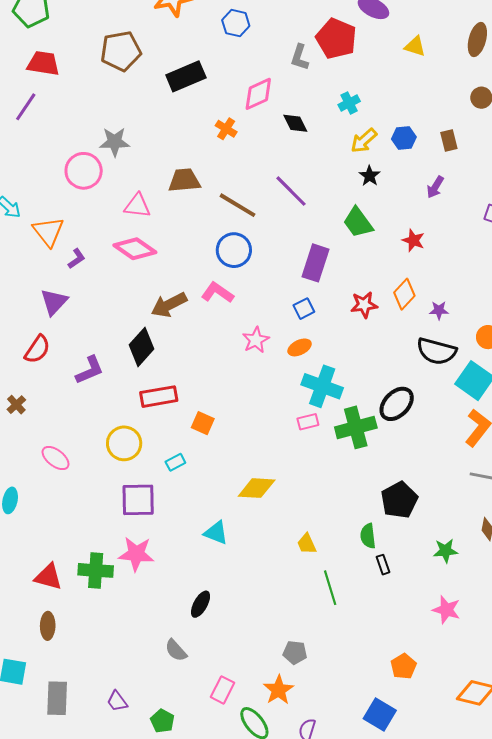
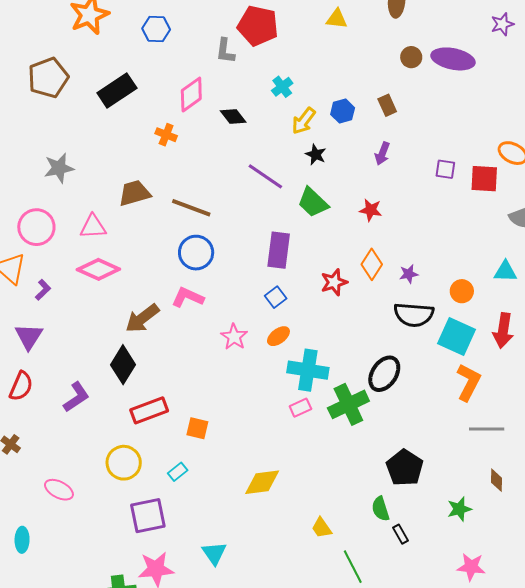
pink circle: (84, 171) -> (36, 227), moved
purple line: (291, 191) -> (265, 176), moved
cyan triangle: (216, 533) -> (214, 553), moved, turned 44

